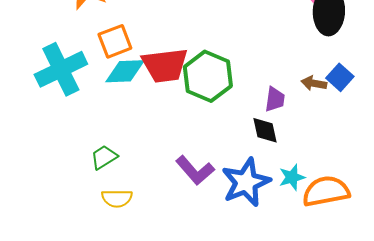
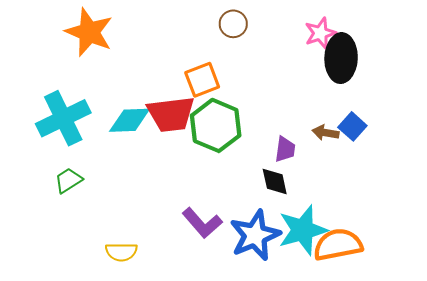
orange square: (115, 41) -> (202, 80), moved
green trapezoid: (104, 157) -> (68, 180), moved
cyan star: (292, 177) -> (303, 230), size x1.8

